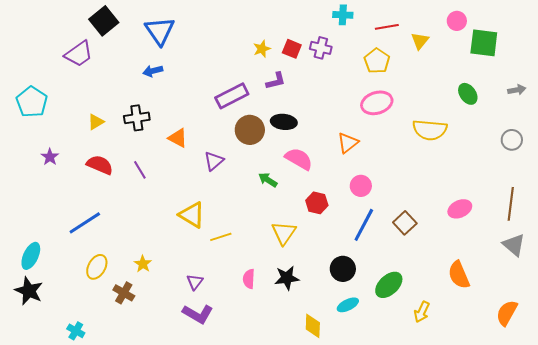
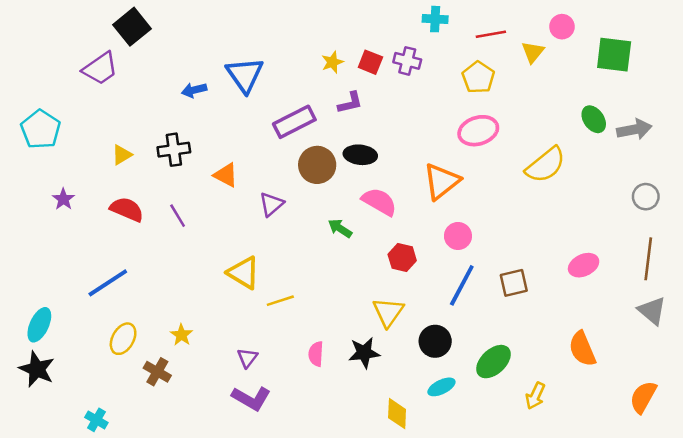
pink circle: (457, 21) -> (562, 27), moved
blue triangle: (160, 31) -> (245, 75), moved
gray arrow: (517, 90) -> (634, 129), moved, size x1.5
yellow semicircle: (430, 130) -> (546, 165), turned -44
gray circle: (512, 140) -> (646, 197), moved
orange triangle: (348, 143) -> (441, 181), size x1.4
brown square: (405, 223) -> (514, 283), turned 30
yellow triangle: (284, 233) -> (388, 312), moved

